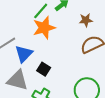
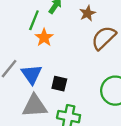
orange star: (44, 28) -> (44, 38), size x0.7

